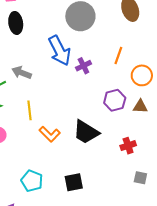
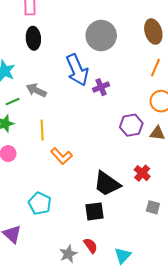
orange line: (118, 55) -> (155, 68), moved
black trapezoid: (86, 132) -> (107, 184), moved
red cross: (128, 146) -> (142, 173), turned -35
black square: (74, 182) -> (94, 211), moved

